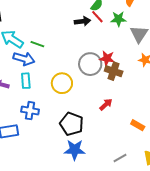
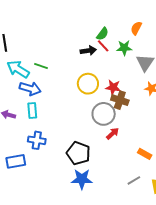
green line: (37, 44) -> (41, 66), moved
gray circle: (90, 64) -> (104, 114), moved
yellow circle: (62, 83) -> (88, 84), moved
gray line: (120, 158) -> (134, 180), moved

